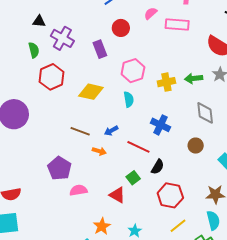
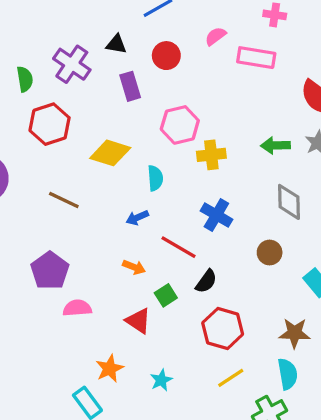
black triangle: (39, 21) -> (116, 44), moved
yellow cross: (166, 82) -> (211, 155), moved
cyan semicircle: (129, 99) -> (155, 178), moved
brown line: (80, 131) -> (64, 200), moved
orange arrow: (99, 151) -> (134, 267), moved

